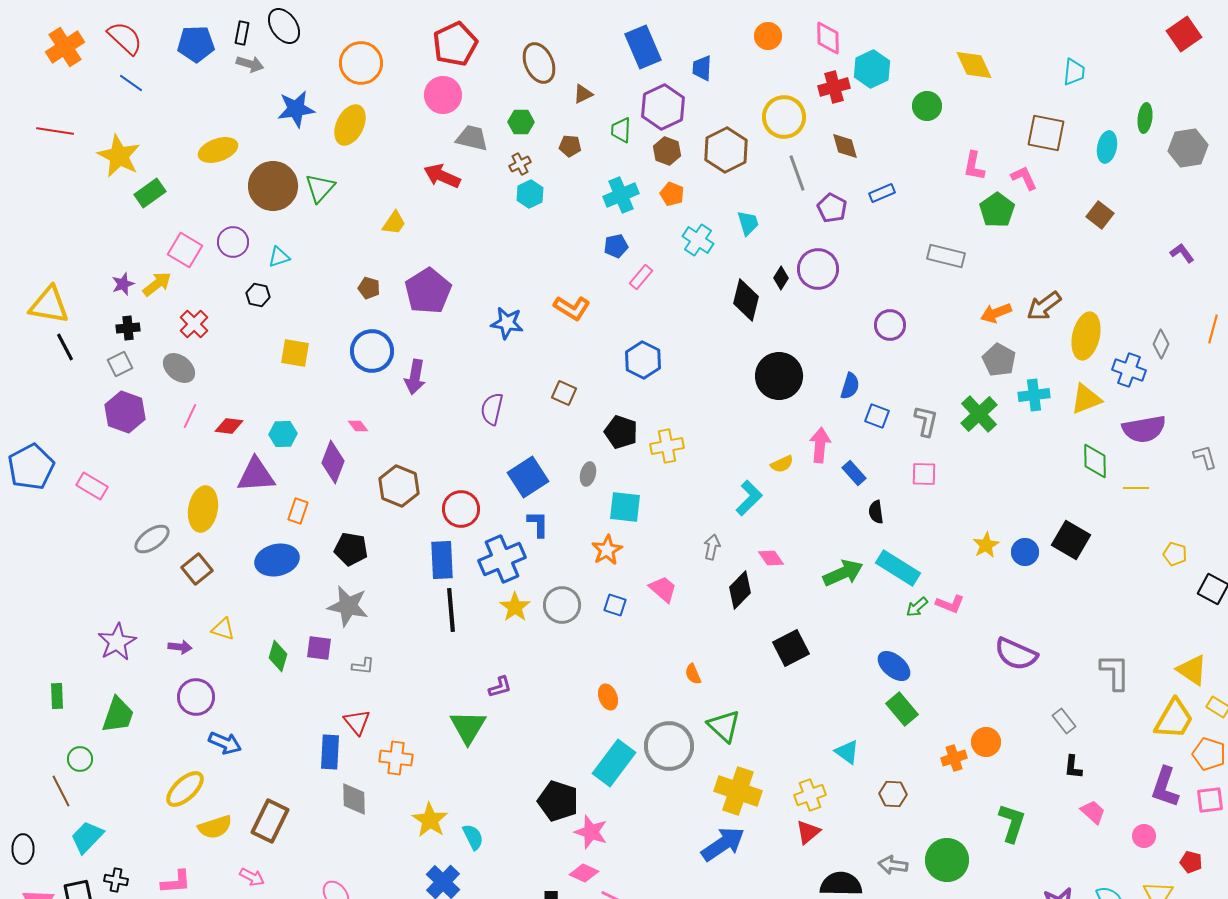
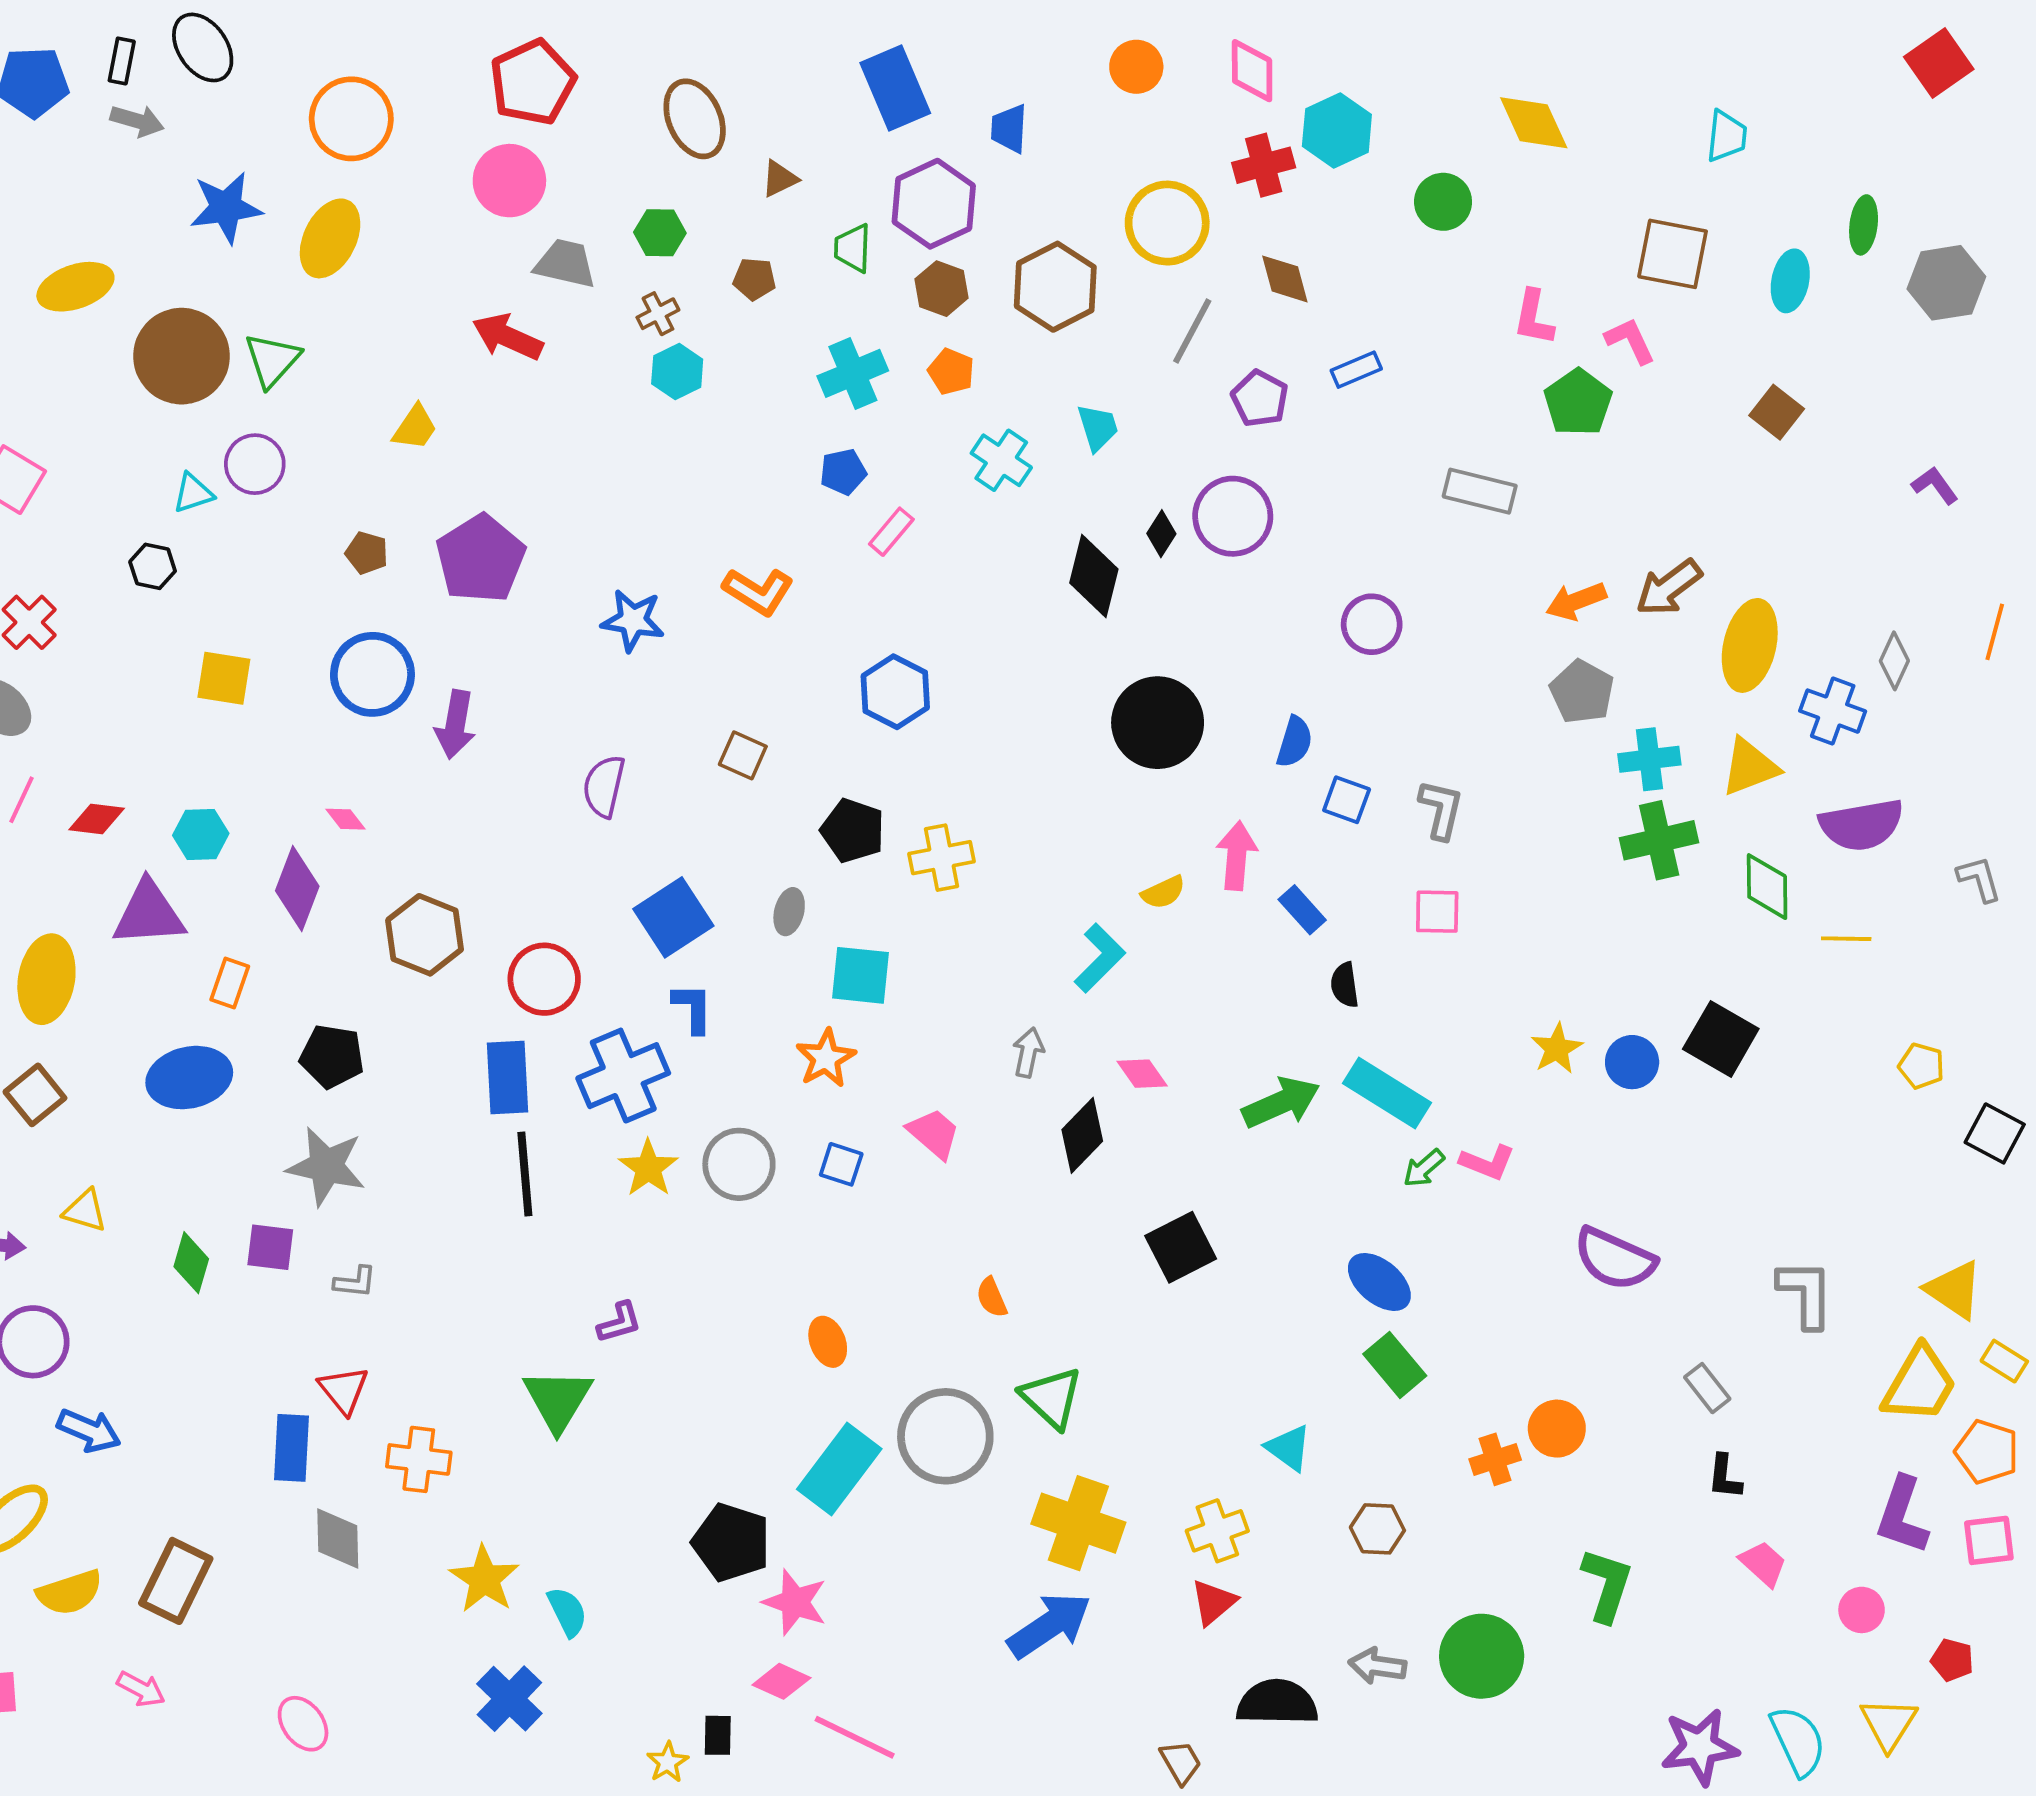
gray line: (797, 173) -> (1192, 331), turned 48
purple circle: (233, 242) -> (255, 464), moved
green cross: (979, 414) -> (1659, 840), moved, turned 30

